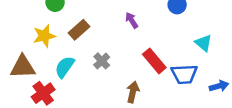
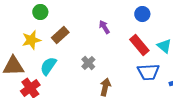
gray cross: (102, 61) -> (88, 63), moved
red rectangle: (154, 61) -> (139, 45), moved

